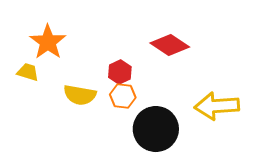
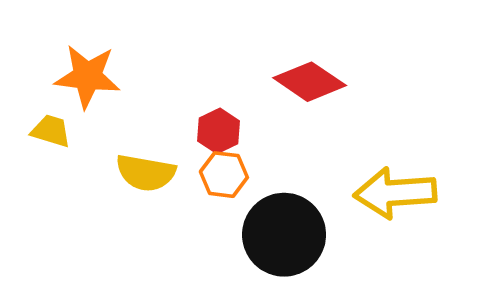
orange star: (48, 42) -> (87, 76), turned -30

